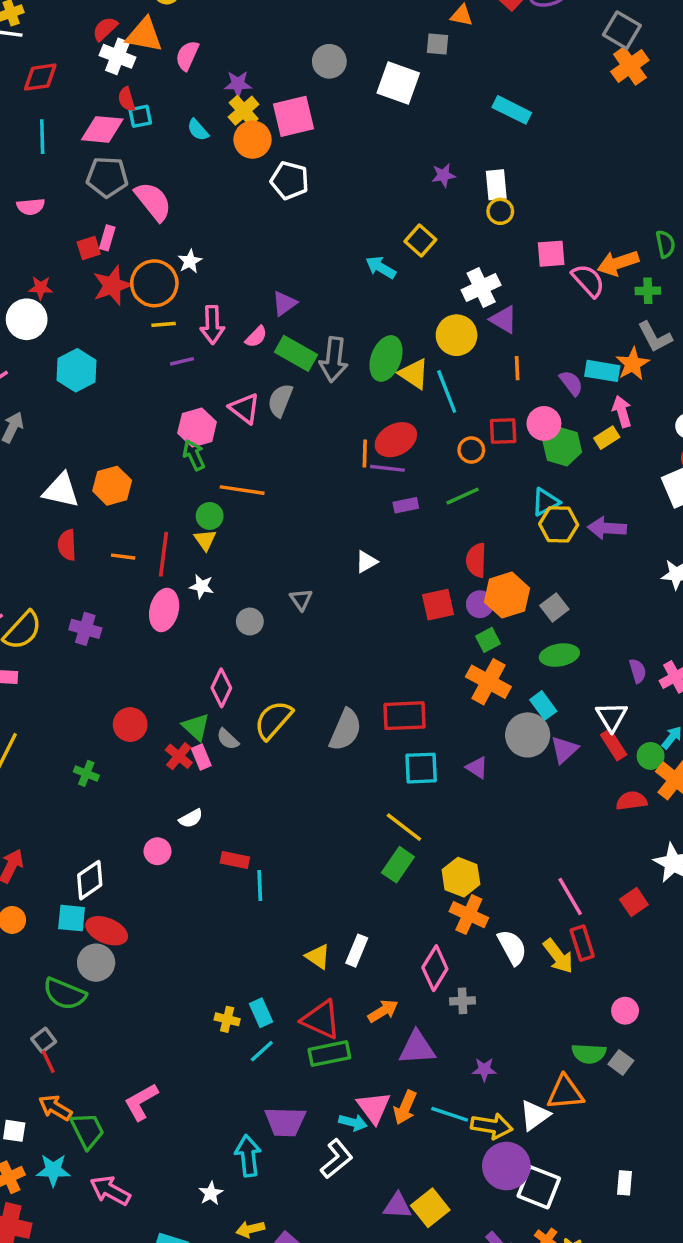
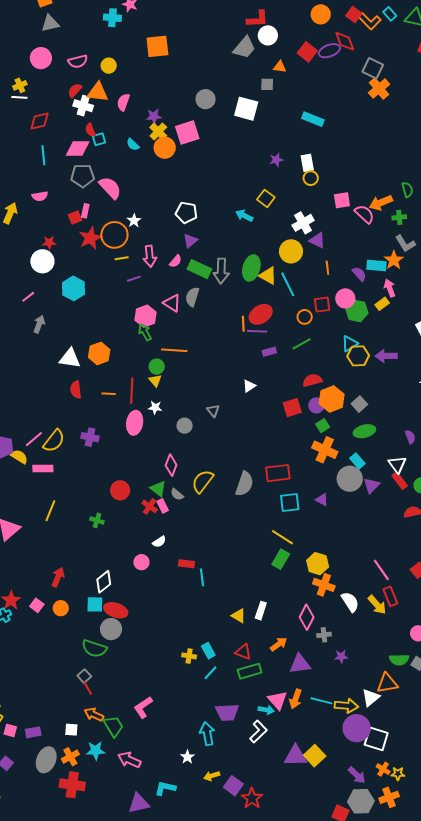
white pentagon: (290, 180) -> (186, 213), moved
red semicircle: (476, 560) -> (312, 380), turned 78
red triangle: (321, 1020) -> (243, 652), size x0.7
purple star: (484, 1070) -> (341, 657), moved
purple triangle: (397, 1206) -> (296, 756), size x1.4

